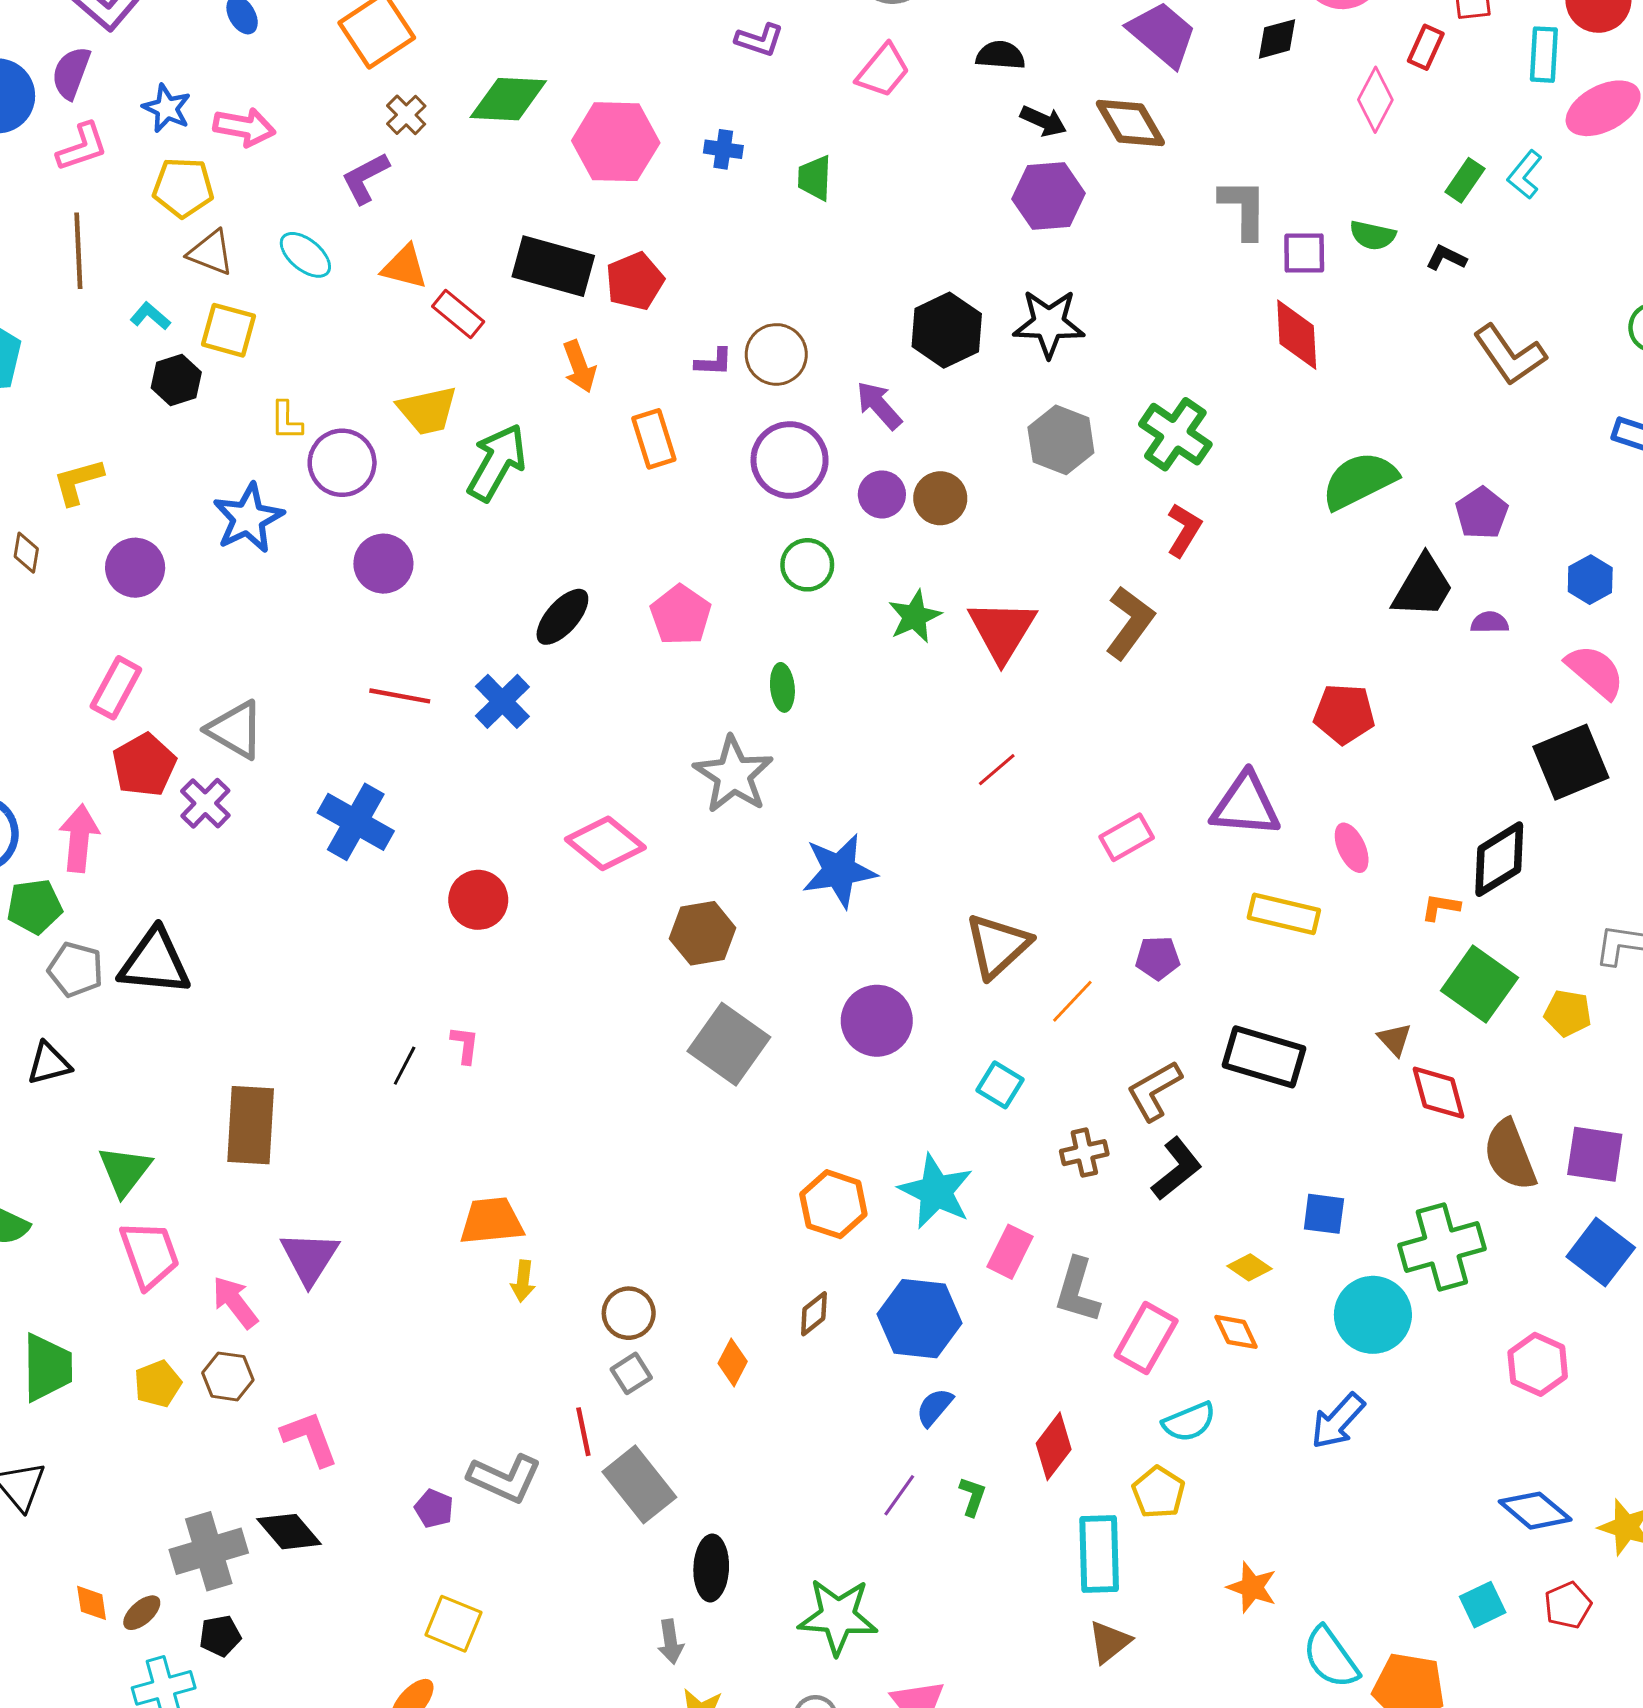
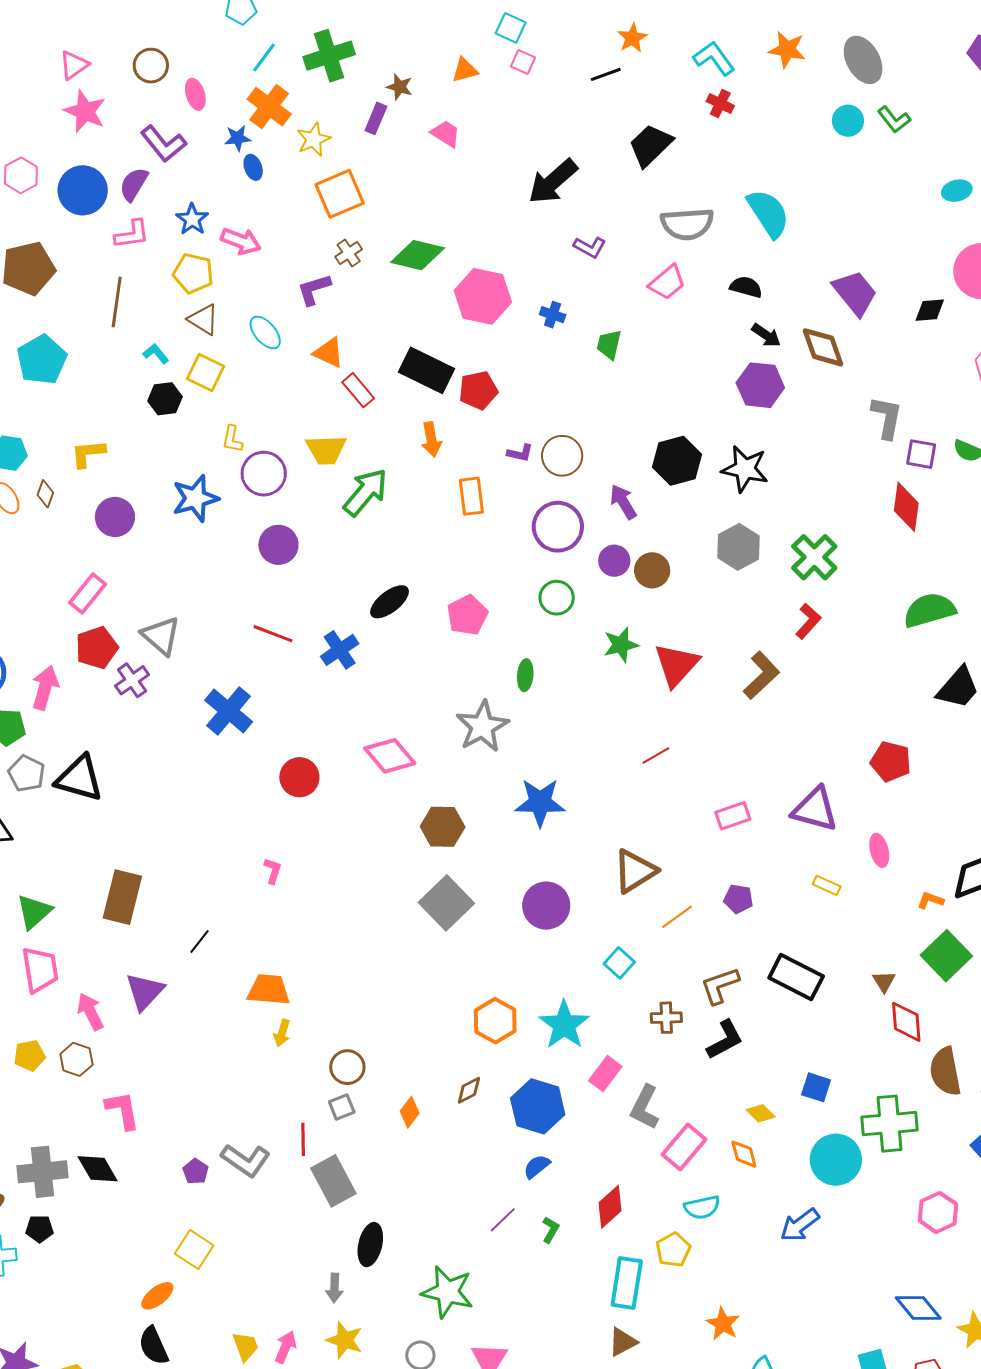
yellow rectangle: (1284, 914) -> (827, 885), size x0.6
black line: (405, 1066) -> (200, 942), moved

